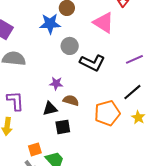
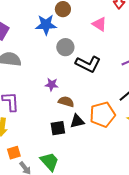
pink triangle: (103, 23) -> (99, 24), size x0.7
black triangle: (50, 109) -> (77, 121), moved
orange square: (35, 149) -> (14, 153), moved

